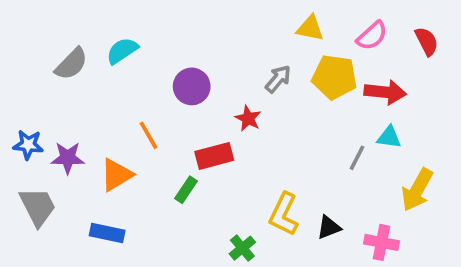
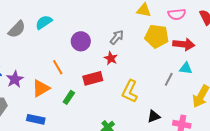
pink semicircle: (372, 36) -> (177, 14), turned 36
gray arrow: (278, 79) -> (117, 37), moved
purple star: (68, 158) -> (15, 79), turned -30
green rectangle: (186, 190) -> (69, 97), moved
yellow L-shape: (284, 214) -> (130, 91), moved

